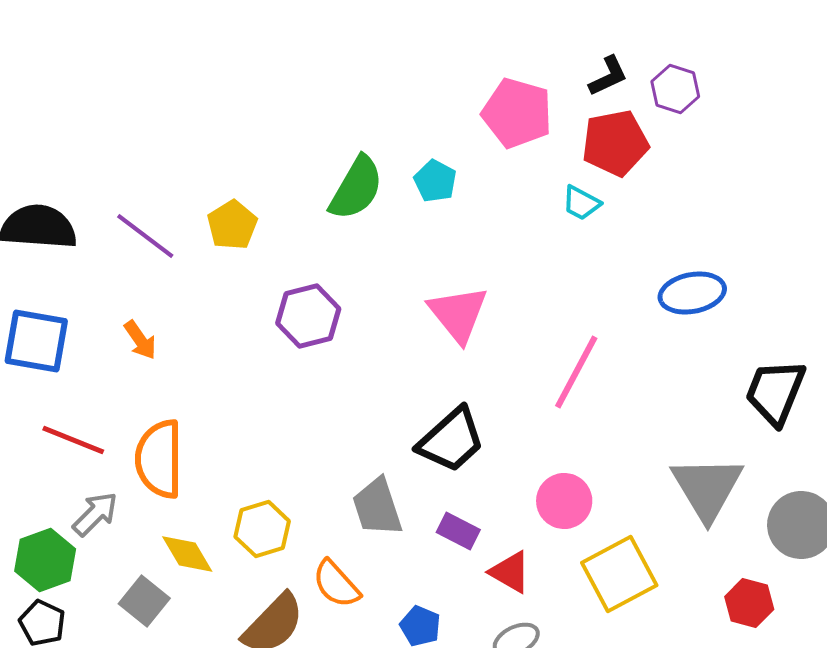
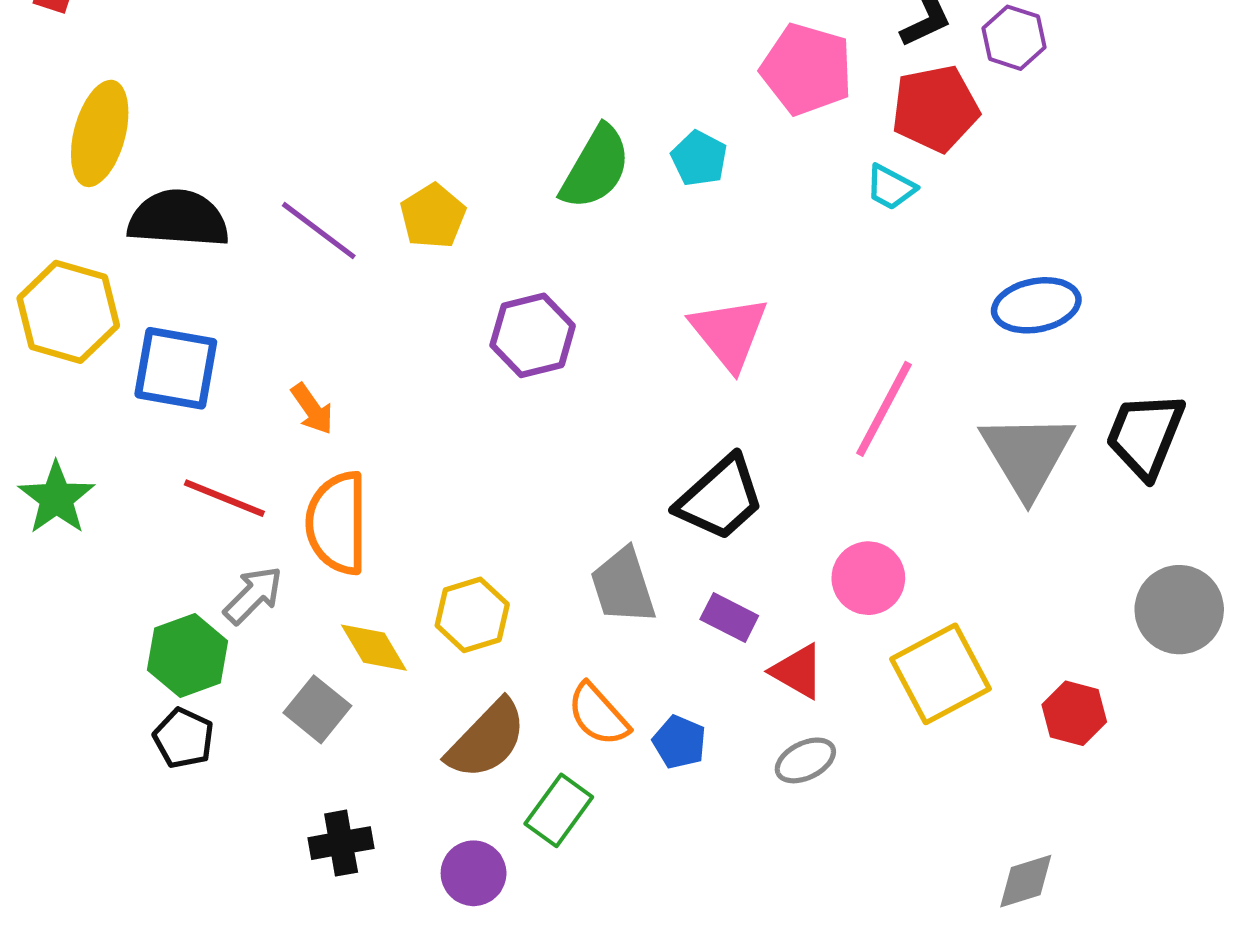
orange arrow: (140, 340) -> (312, 409), moved
gray triangle: (707, 488) -> (1027, 455), moved
orange semicircle: (336, 584) -> (598, 715), moved
red hexagon: (749, 603) -> (1074, 713), moved

